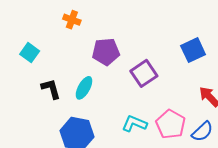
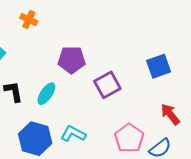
orange cross: (72, 20) -> (29, 20), moved
cyan L-shape: (134, 124) -> (73, 134), moved

